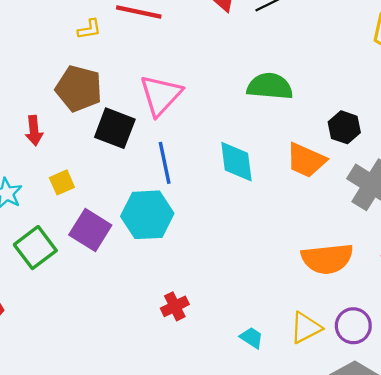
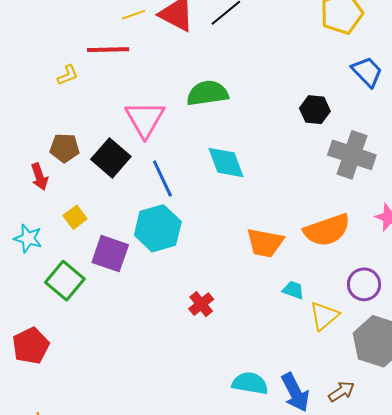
green semicircle: (270, 86) -> (207, 93), moved
brown pentagon: (79, 89) -> (65, 148), moved, size x0.7
black square: (115, 128) -> (111, 158), turned 33
orange trapezoid: (306, 160) -> (265, 243), moved
yellow triangle: (306, 328) -> (324, 316), moved
cyan trapezoid: (252, 338) -> (293, 290), moved

